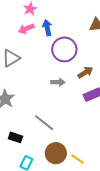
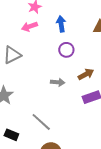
blue arrow: (47, 28) -> (61, 24), moved
purple circle: (64, 49) -> (66, 50), size x0.6

